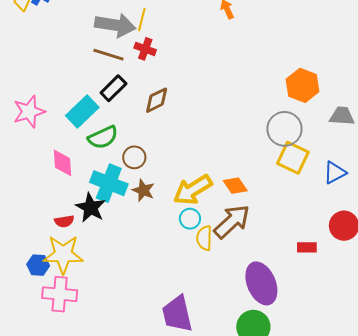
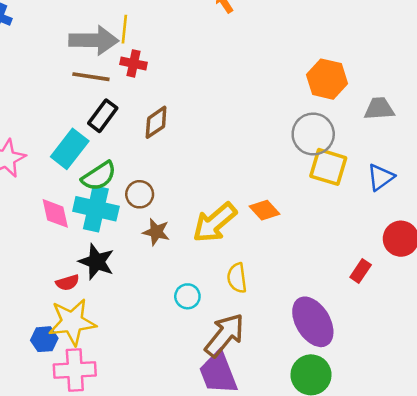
cyan cross: (109, 183) -> (96, 209), moved
cyan circle: (190, 219) -> (187, 296), moved
brown arrow: (232, 221) -> (225, 335), moved
red rectangle: (307, 247) -> (361, 271), turned -48

